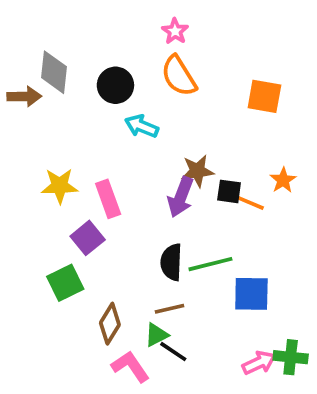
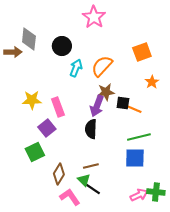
pink star: (175, 31) -> (94, 17), size x1.6
orange semicircle: (179, 76) -> (102, 66), moved, turned 75
orange square: (264, 96) -> (142, 52), turned -30
cyan arrow: (142, 126) -> (76, 68), turned 90
orange star: (283, 180) -> (152, 82), moved
black semicircle: (171, 262) -> (91, 129), moved
green line: (210, 264) -> (139, 137), moved
green triangle: (156, 335) -> (84, 180), turned -48

